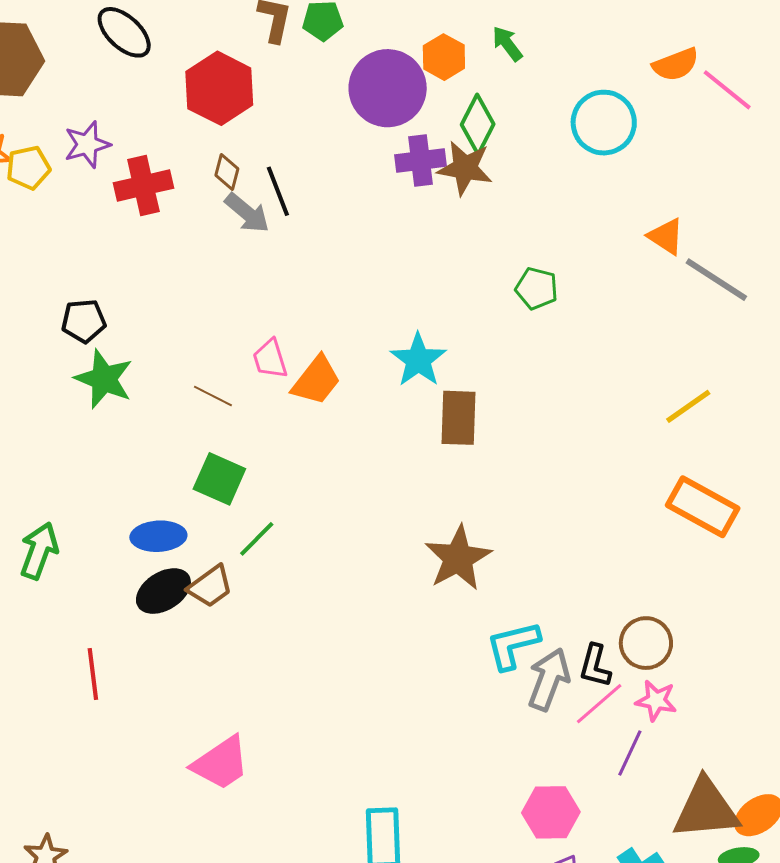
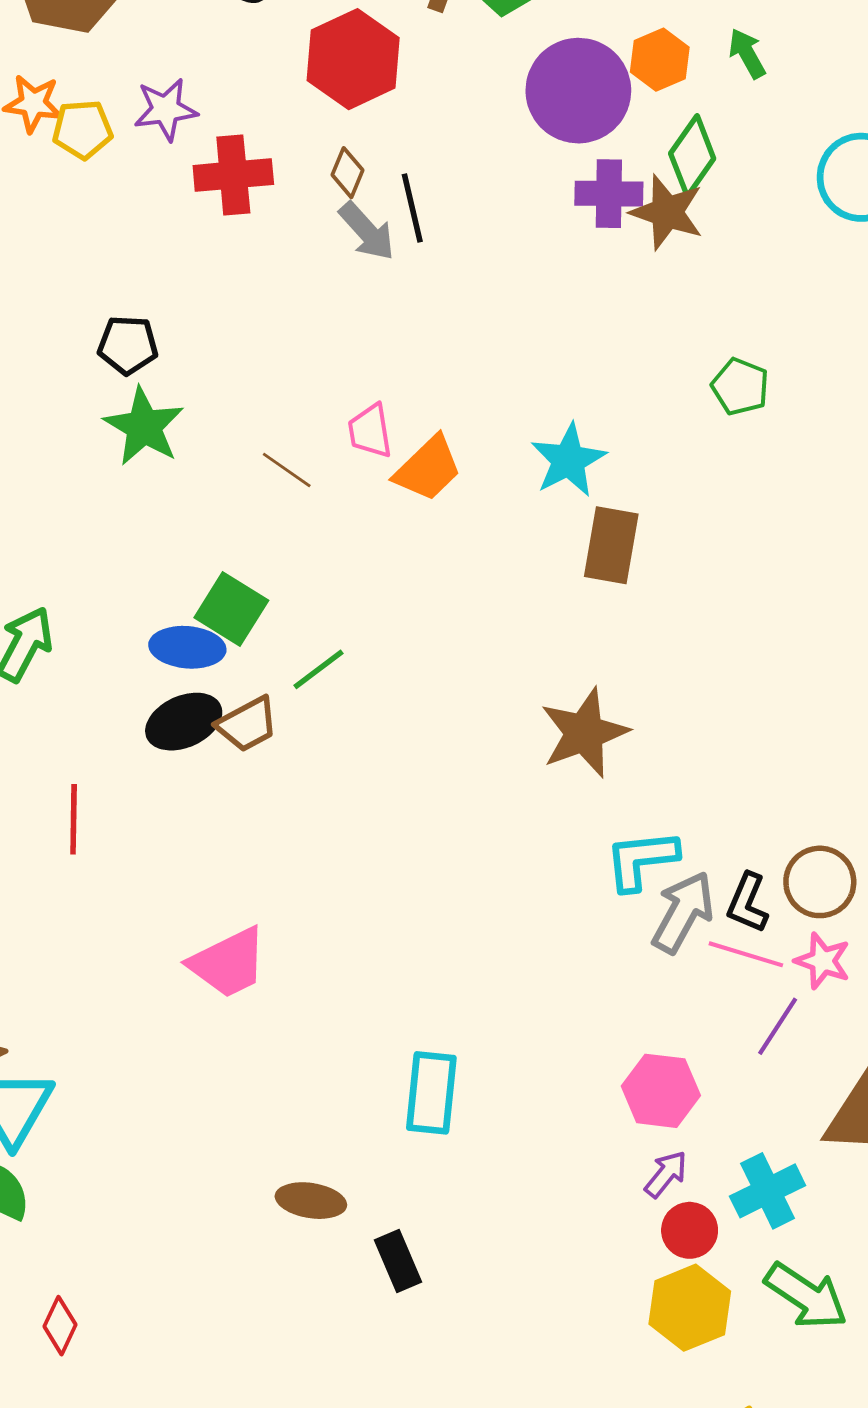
green square: (219, 479) -> (231, 609), moved
pink line: (599, 704) -> (746, 954), turned 50

